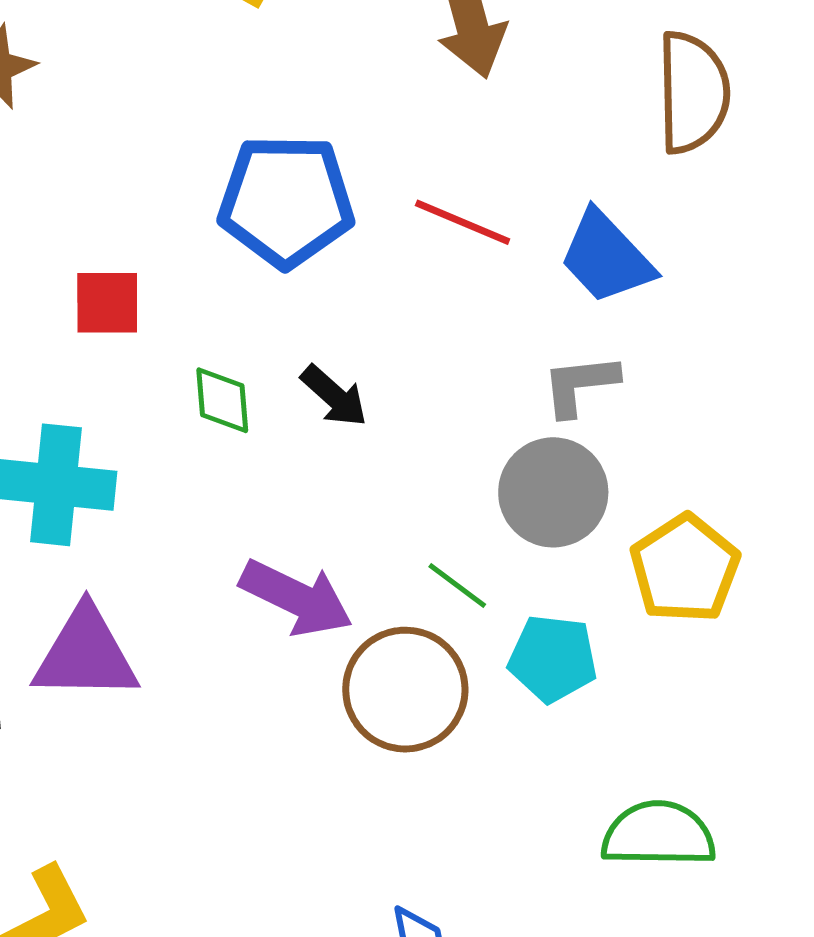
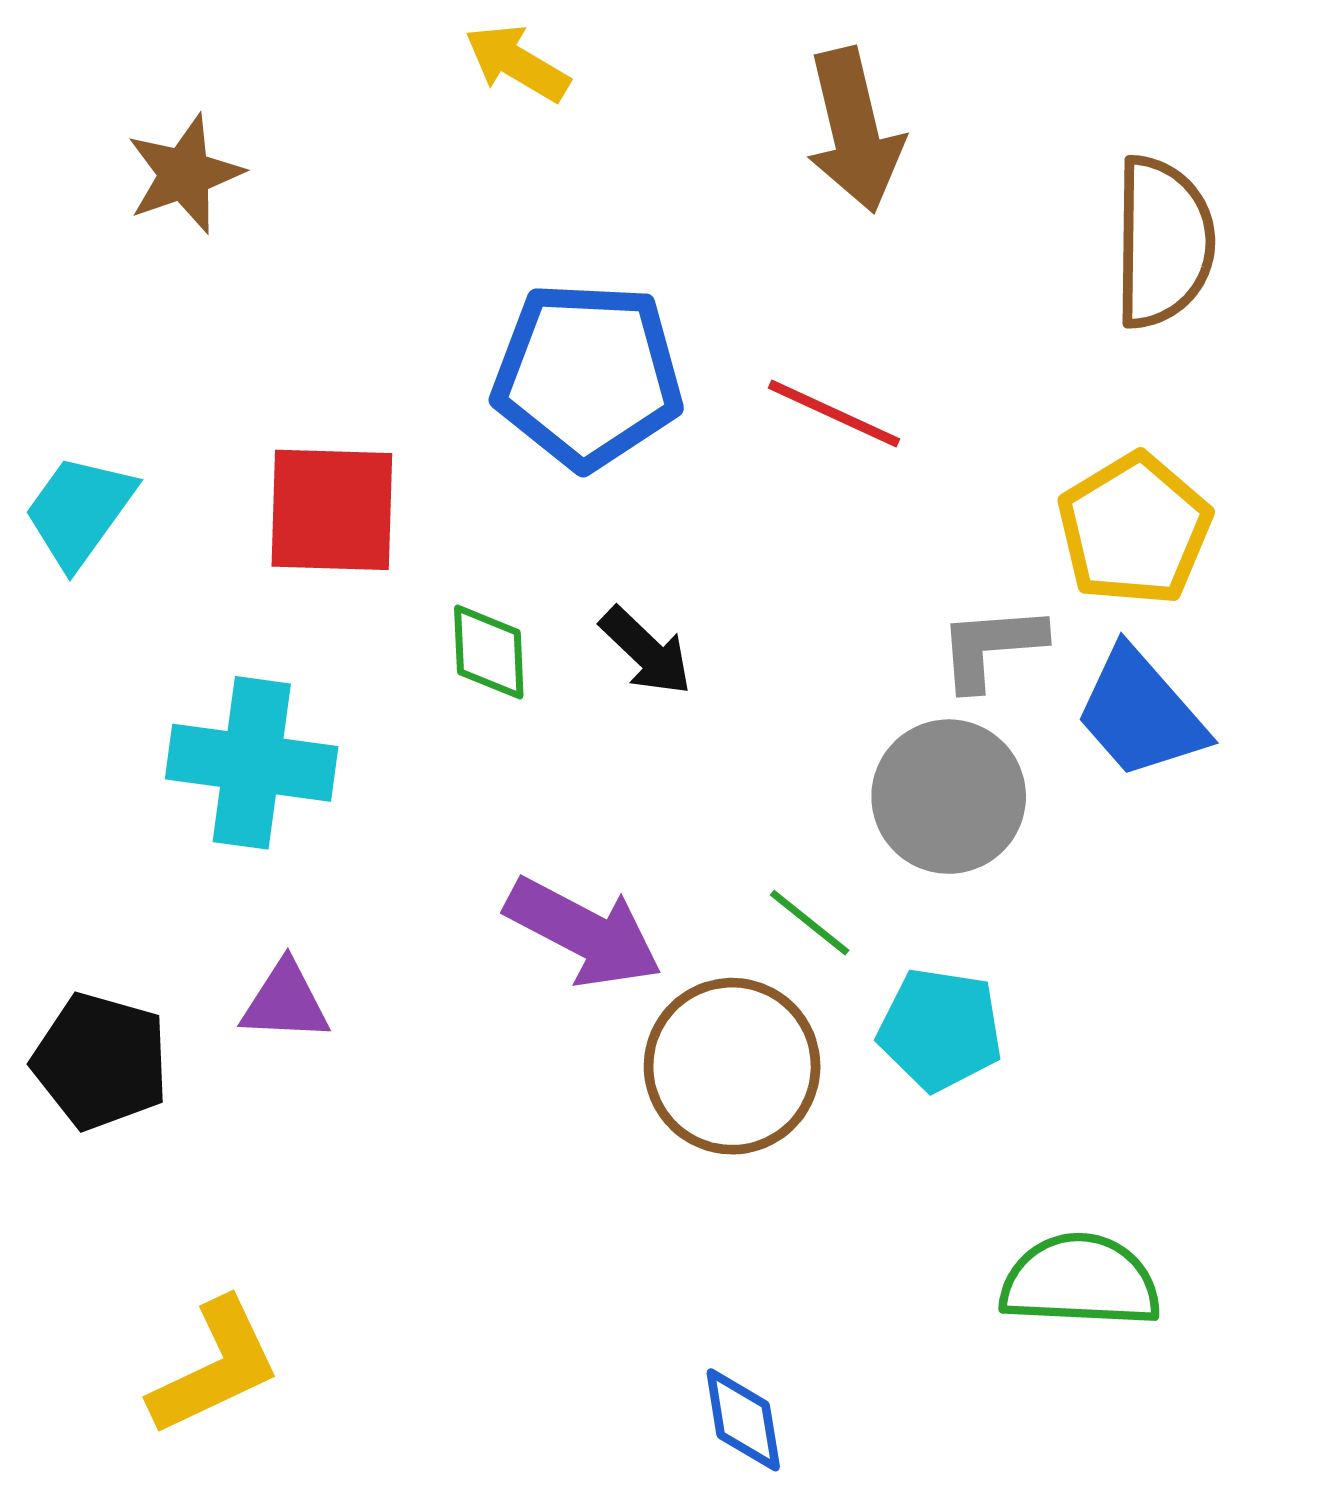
blue trapezoid: (606, 257) -> (1141, 713), moved
red square: (107, 303) -> (332, 510), size x1.4
yellow pentagon: (685, 569) -> (1134, 529), moved
purple triangle: (86, 654) -> (285, 1002), size x0.6

